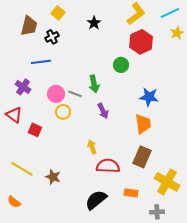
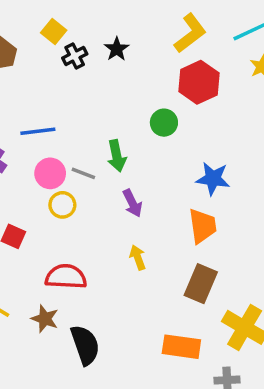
black cross: (52, 37) -> (75, 56), moved
blue line: (41, 62) -> (38, 131), moved
yellow arrow: (92, 147) -> (138, 257), moved
red semicircle: (108, 166) -> (66, 277), moved
orange rectangle: (131, 193) -> (181, 347), size x1.5
black semicircle: (96, 200) -> (85, 345), moved, turned 110

